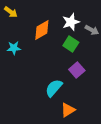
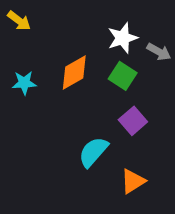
orange diamond: (42, 30) -> (74, 72), moved
orange triangle: (68, 110) -> (133, 181), moved

